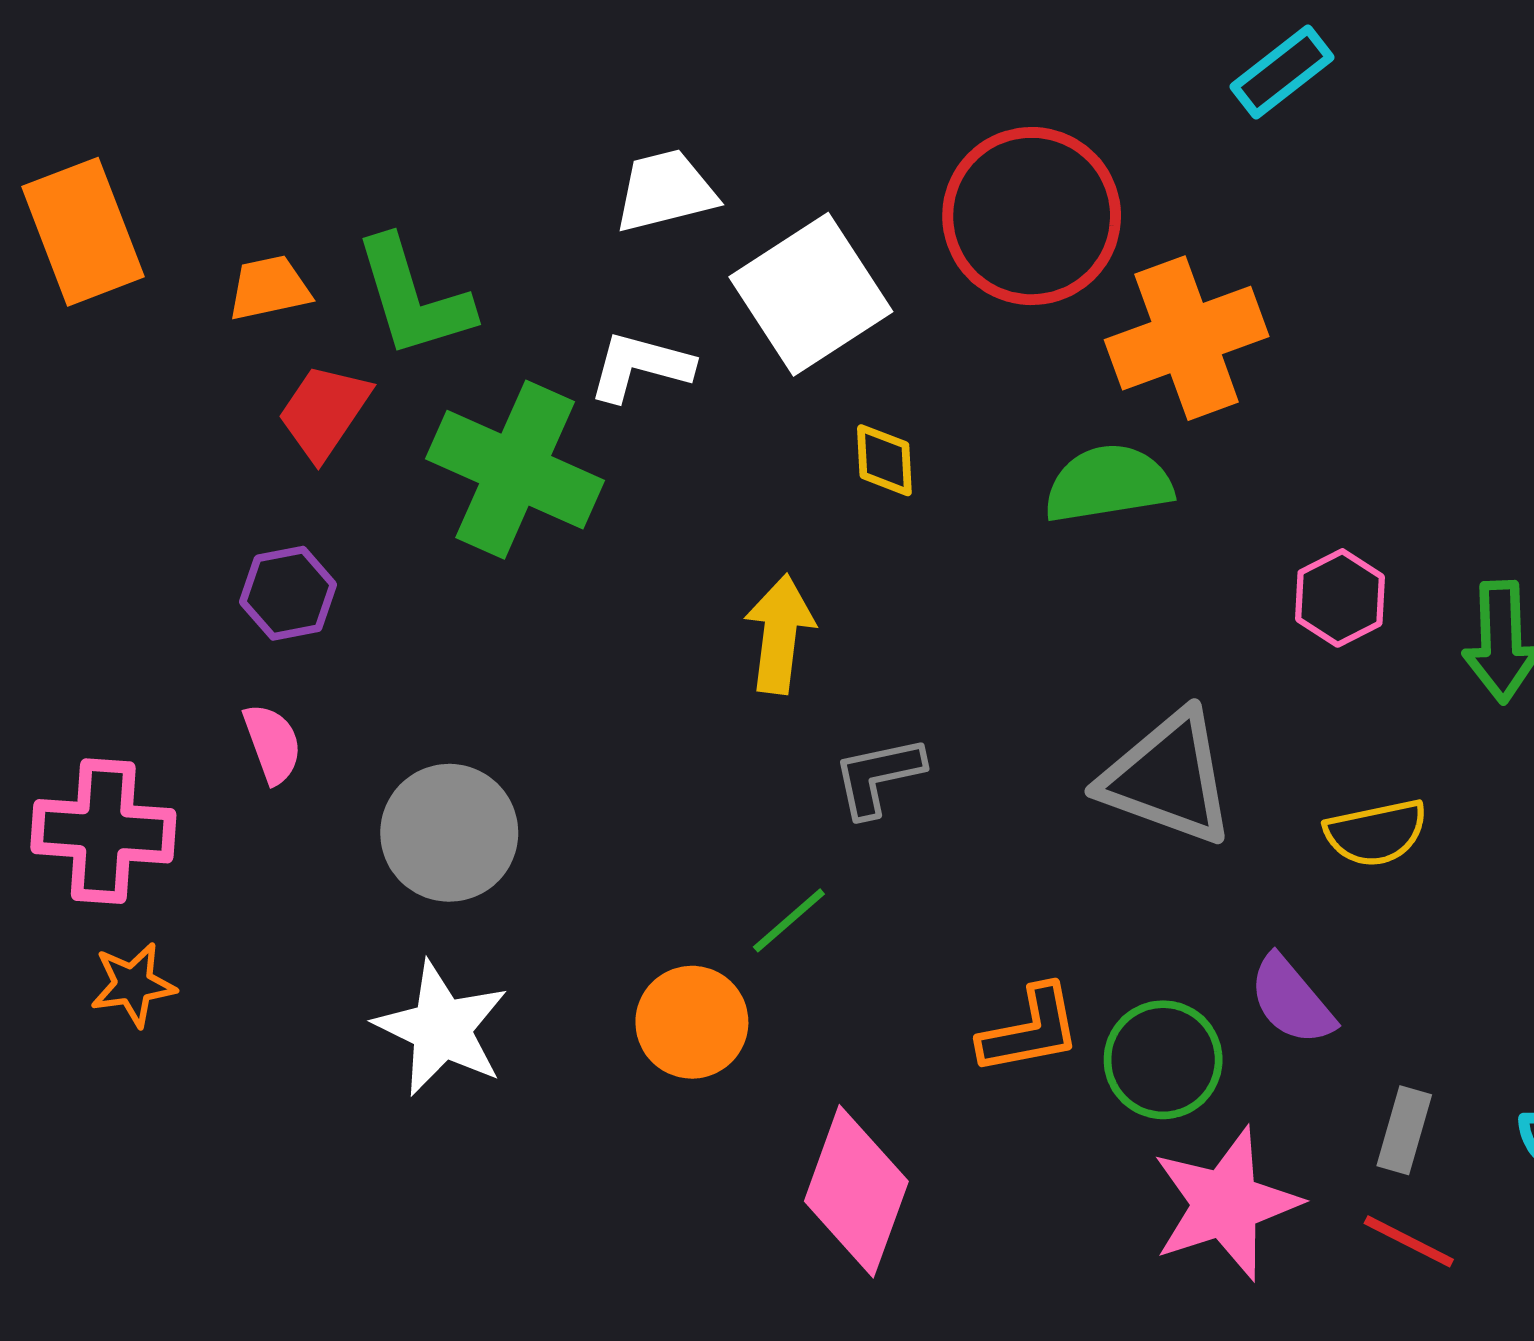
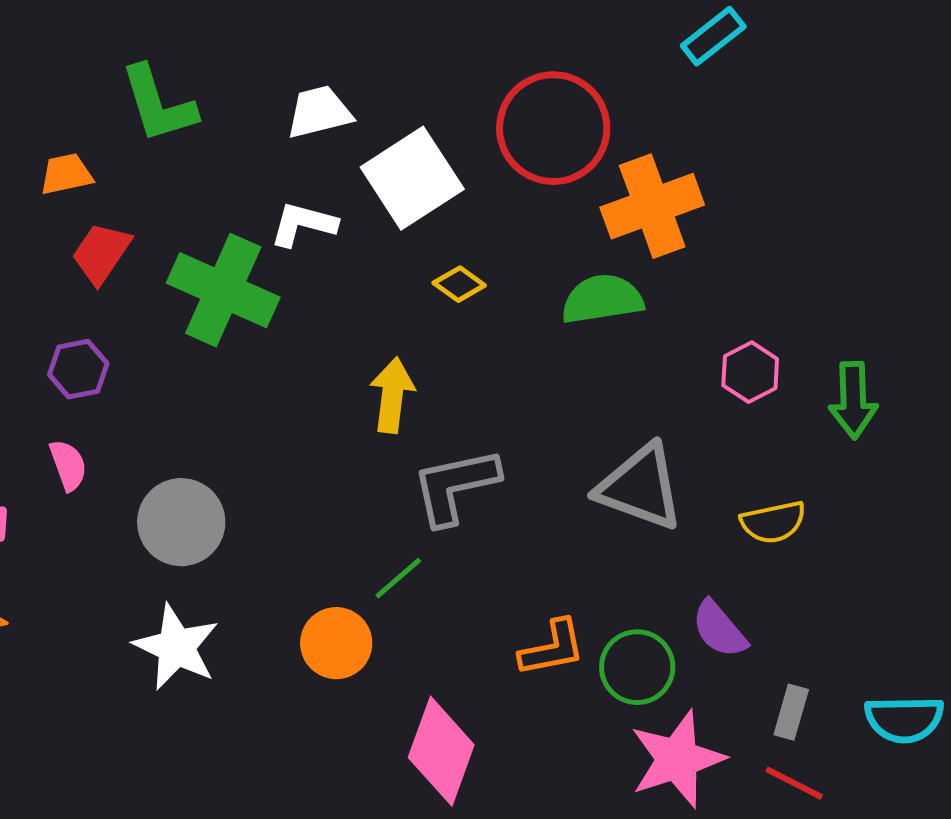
green L-shape: (413, 297) -> (158, 104), moved
yellow diamond: (884, 460) -> (459, 284), turned -51
gray L-shape: (878, 776) -> (455, 486), size x1.5

